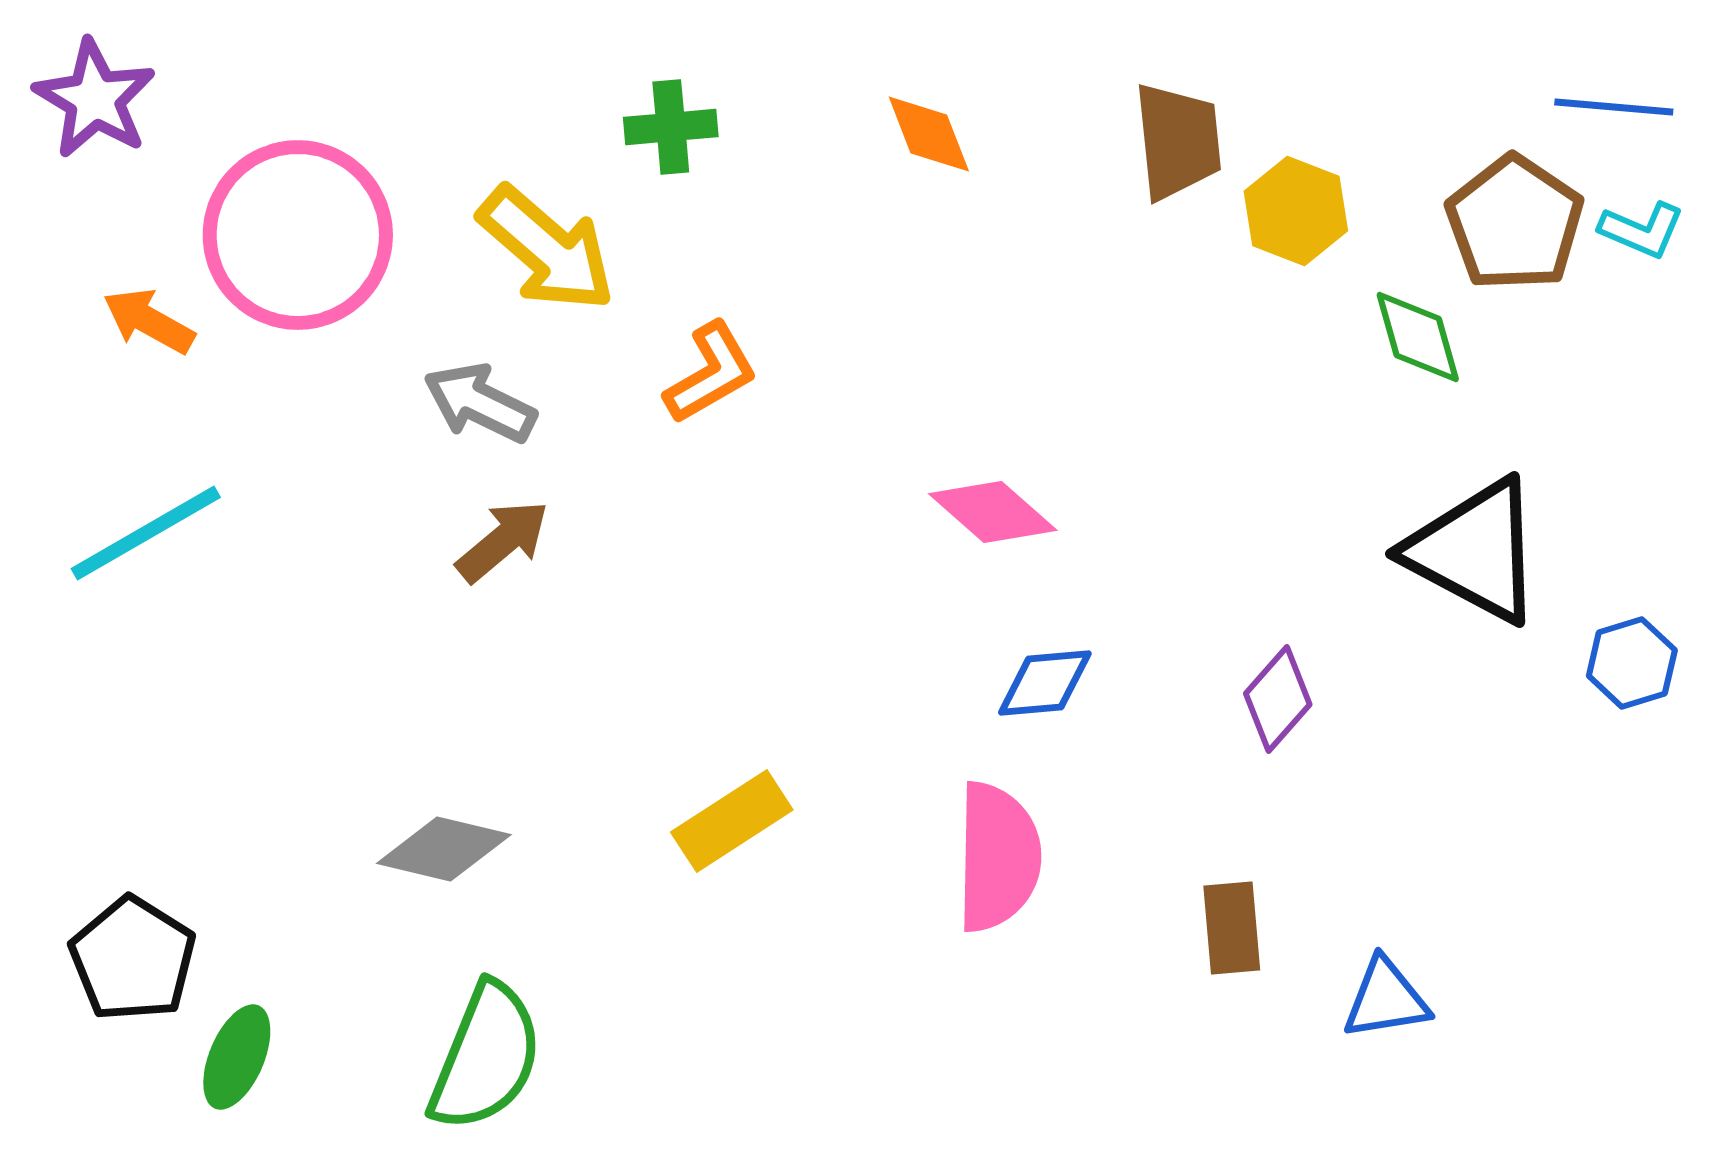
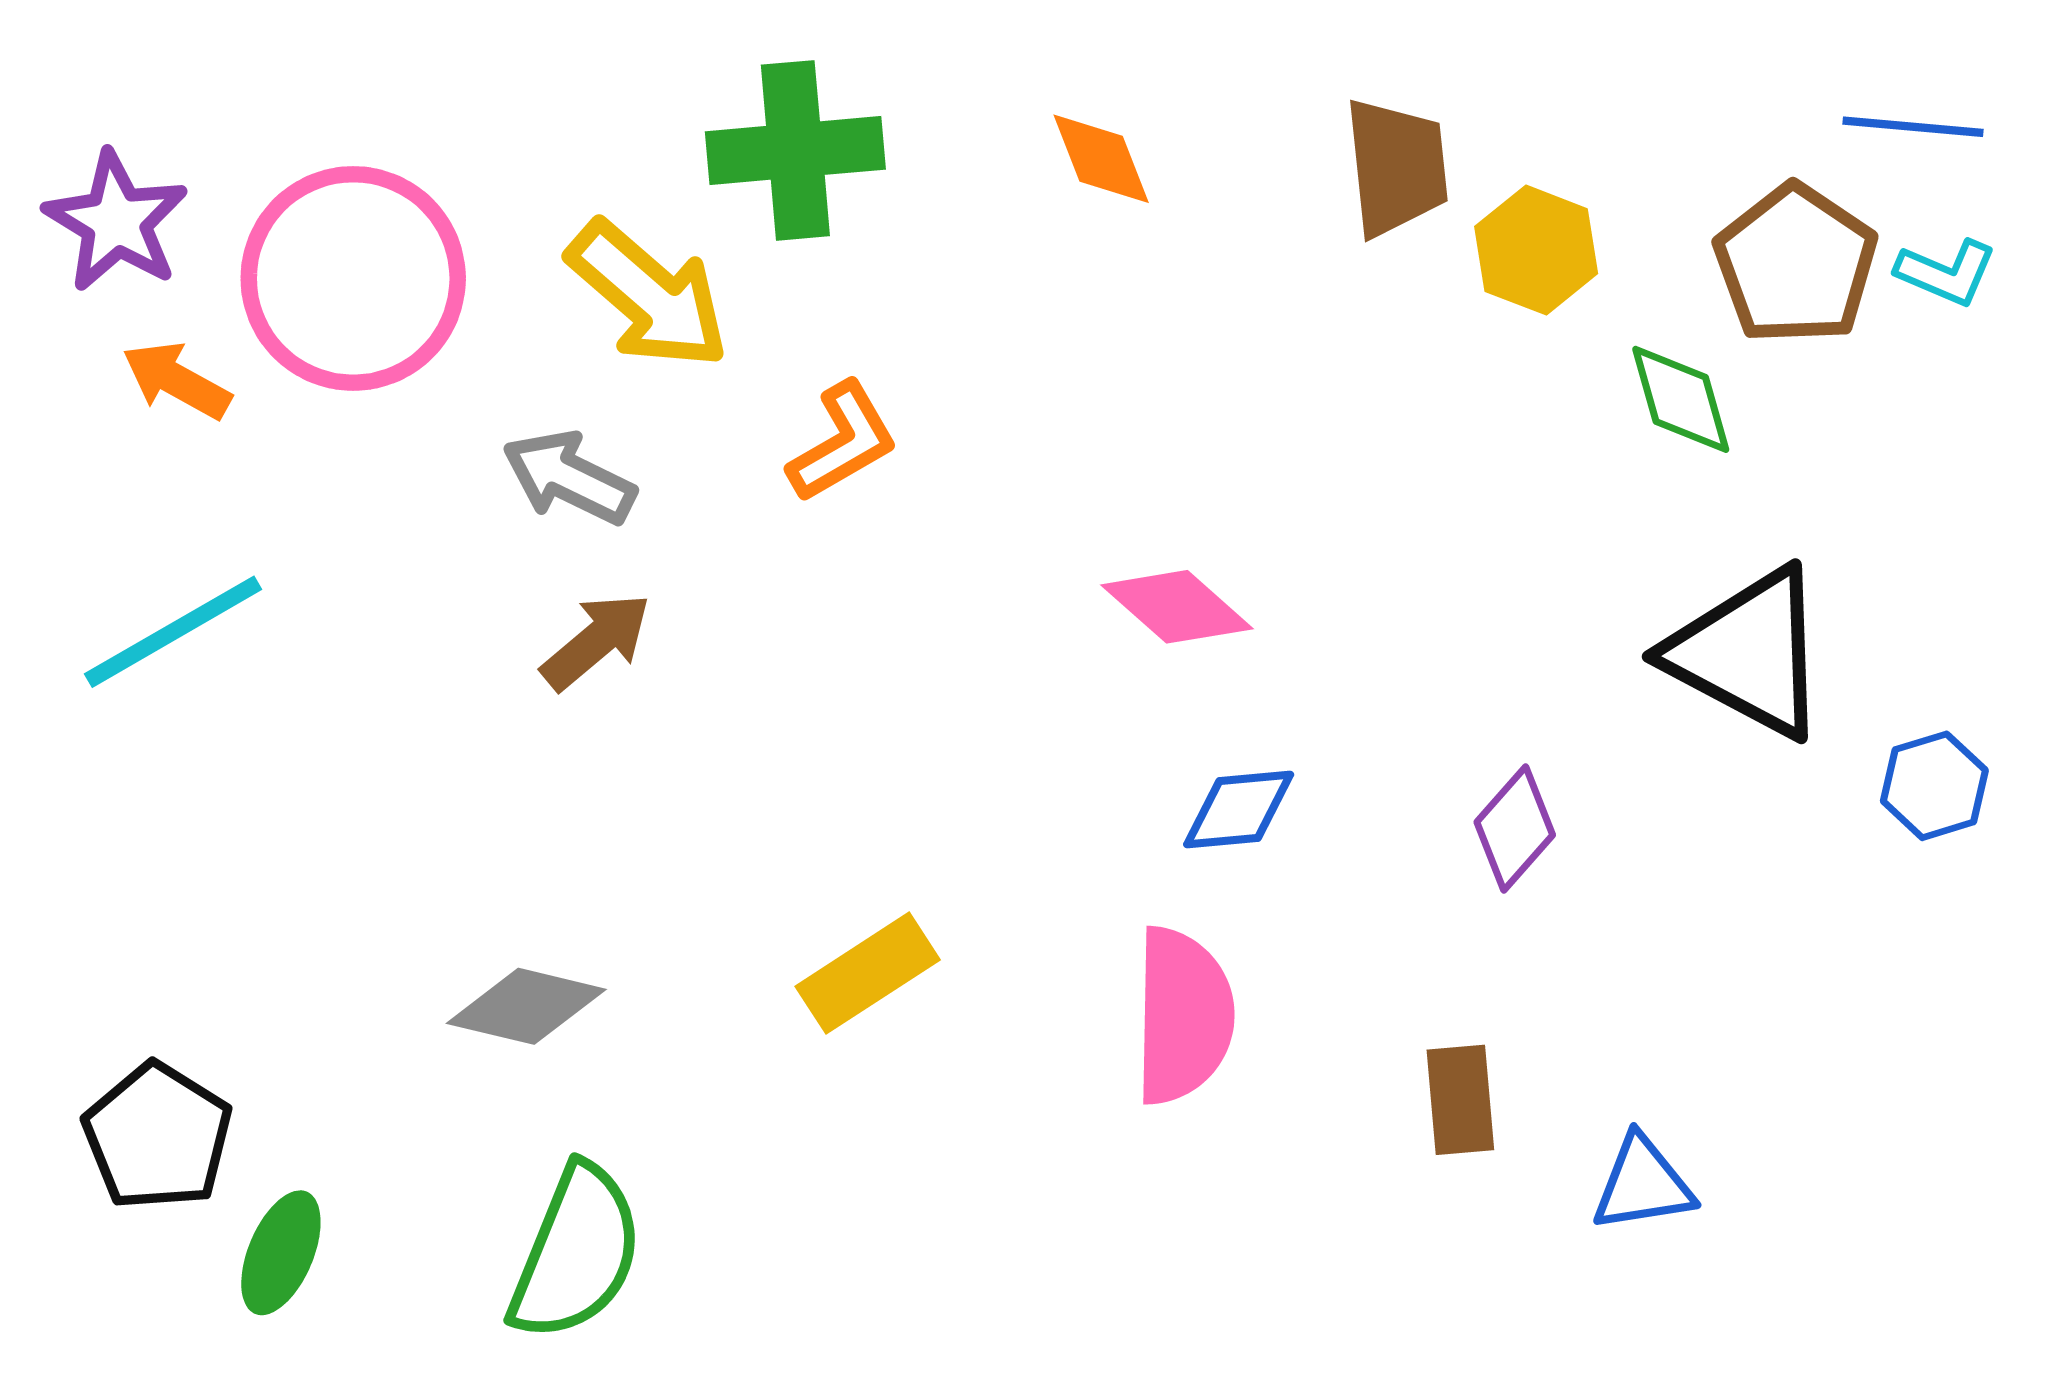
purple star: (95, 99) -> (116, 222), moved
green cross: (671, 127) -> (795, 150), size x1.6

